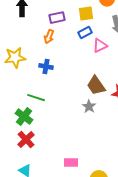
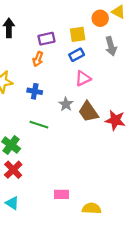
pink triangle: (100, 46) -> (83, 78), moved
green line: (36, 98) -> (39, 125), moved
gray star: (89, 107) -> (66, 104), moved

